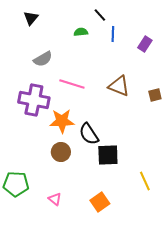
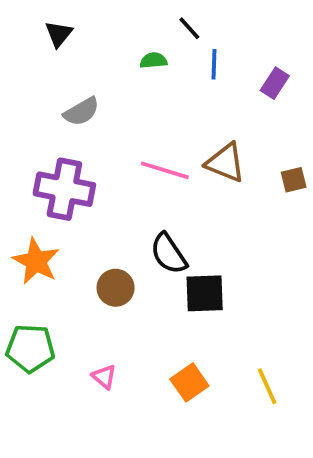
pink line: (72, 84) -> (165, 170), moved
orange star: (62, 121) -> (36, 261), moved, turned 30
yellow line: (145, 181) -> (267, 386), moved

